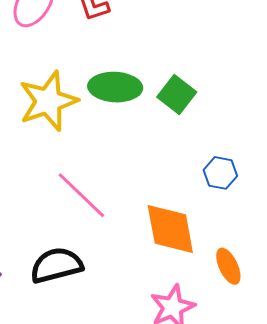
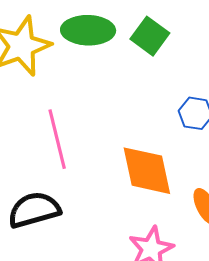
pink line: (81, 195) -> (57, 139), turned 34

